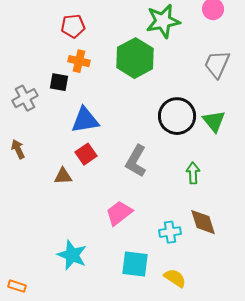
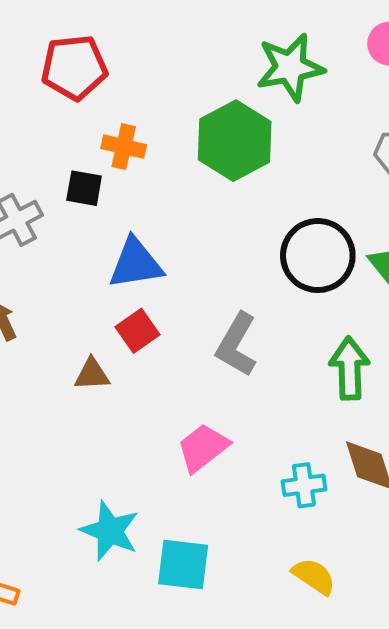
red pentagon: (73, 26) -> (74, 67), moved, size x1.4
green arrow: (193, 173) -> (349, 368), size x1.4
cyan square: (135, 264) -> (183, 565), moved

